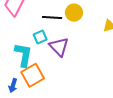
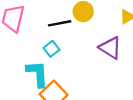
purple triangle: (59, 47) -> (110, 48), moved

